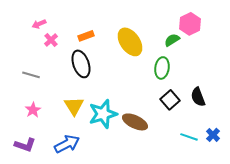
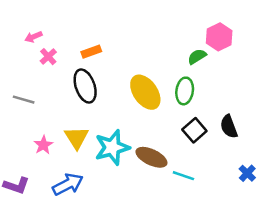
yellow ellipse: (130, 42) -> (145, 92), moved
pink star: (33, 110) -> (43, 145), moved
cyan line: (189, 137) -> (183, 176), moved

